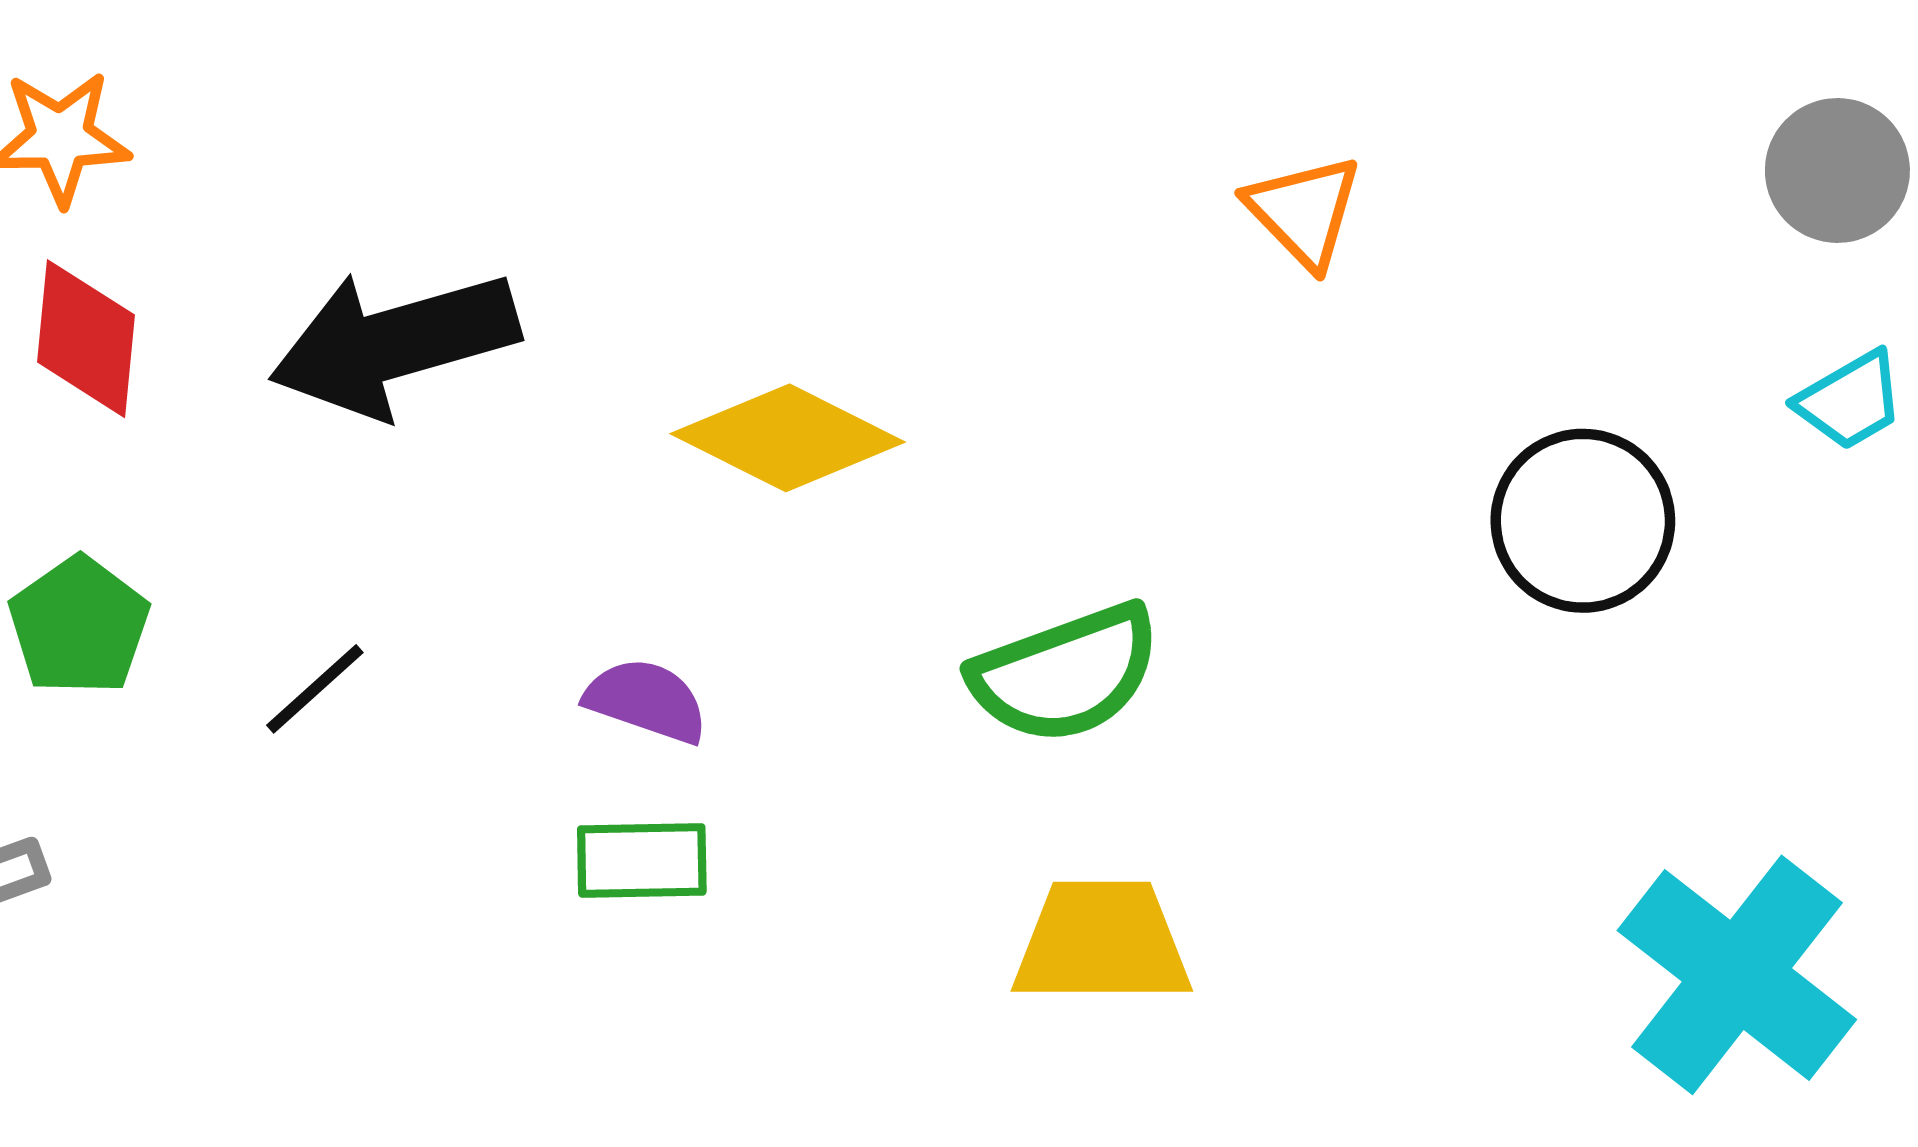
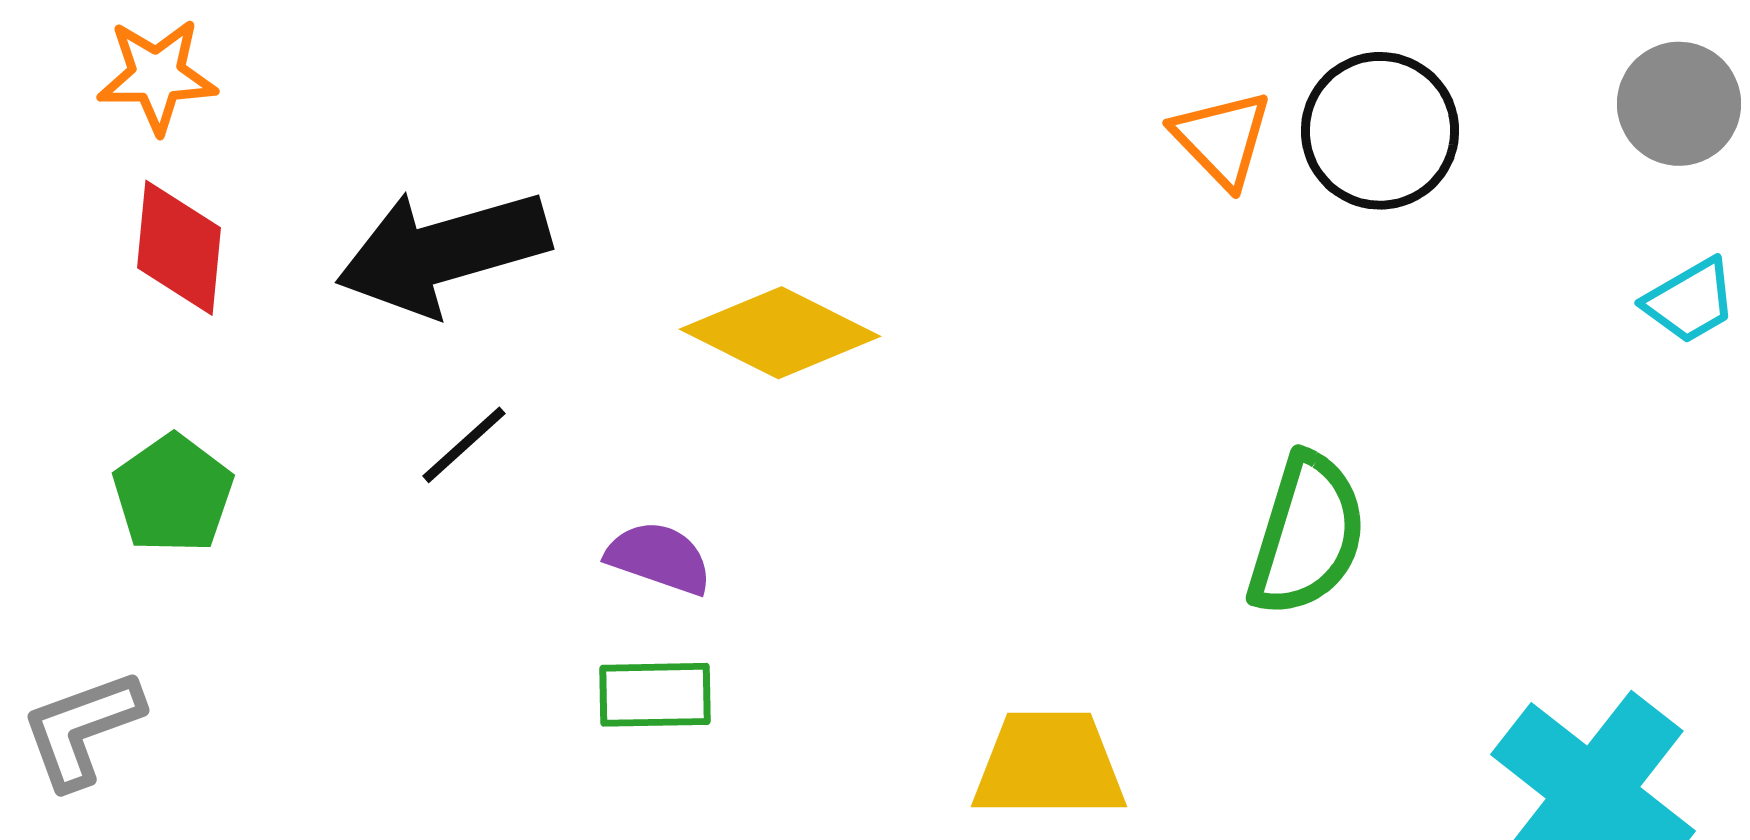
black circle: (1583, 521) -> (1380, 131), moved
green semicircle: (1066, 674) -> (1307, 535), moved, turned -53
black line: (315, 689) -> (464, 445), moved

